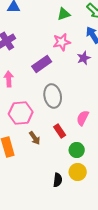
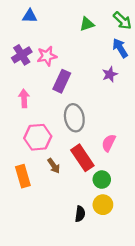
pink star: (62, 42) -> (47, 56), moved
purple rectangle: (42, 64) -> (62, 81), turned -30
red rectangle: (60, 131) -> (82, 158), size x1.6

